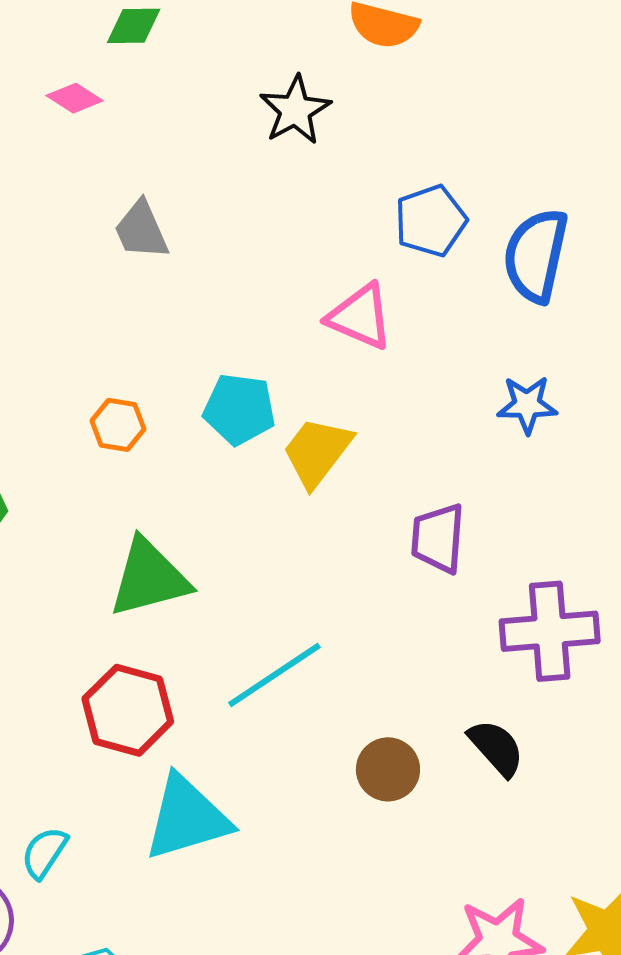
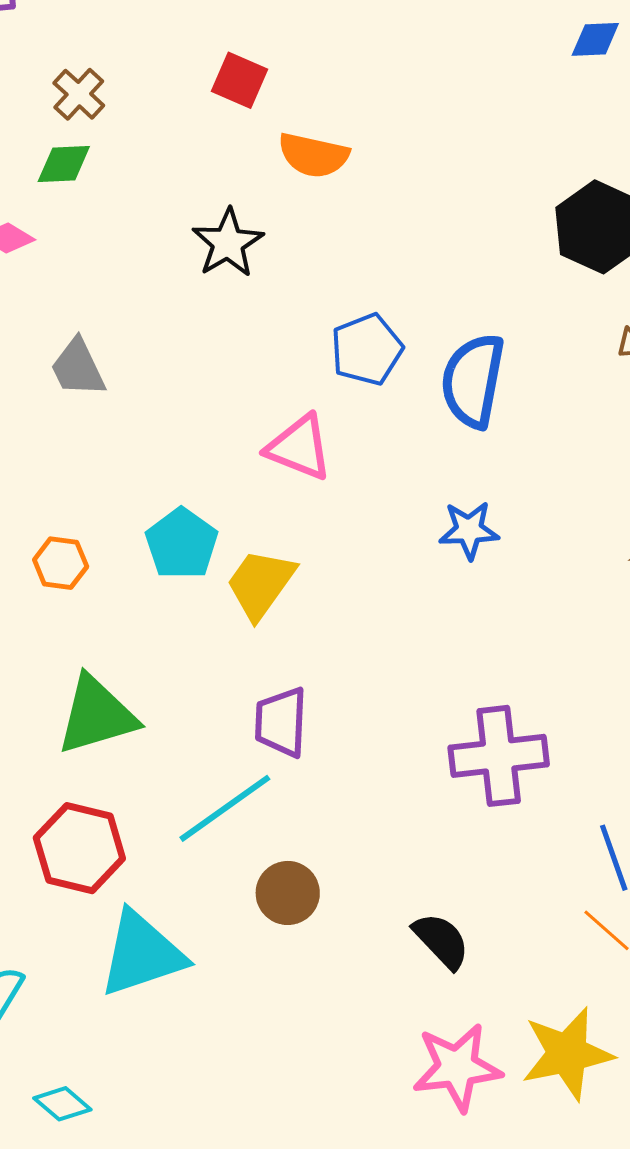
cyan pentagon: (239, 409) -> (182, 544), turned 30
purple trapezoid: (438, 538) -> (281, 722), moved
black semicircle: (496, 748) -> (441, 941), moved
brown circle: (388, 769) -> (288, 893), moved

